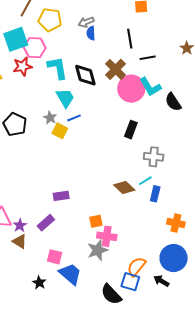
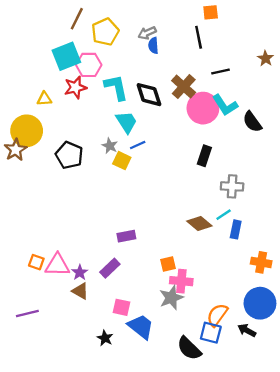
yellow pentagon: (50, 20) -> (105, 32), turned -30
black line: (130, 39) -> (199, 37), moved

